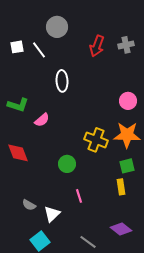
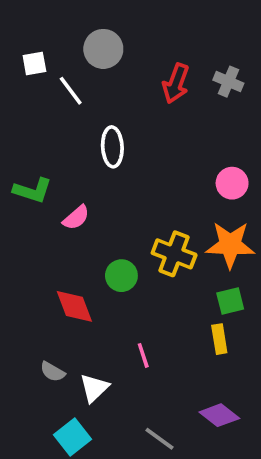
gray cross: (126, 45) -> (228, 82), turned 35
white square: (17, 47) -> (34, 63), moved
red diamond: (18, 153) -> (74, 306), moved
green circle: (67, 164) -> (121, 276), moved

